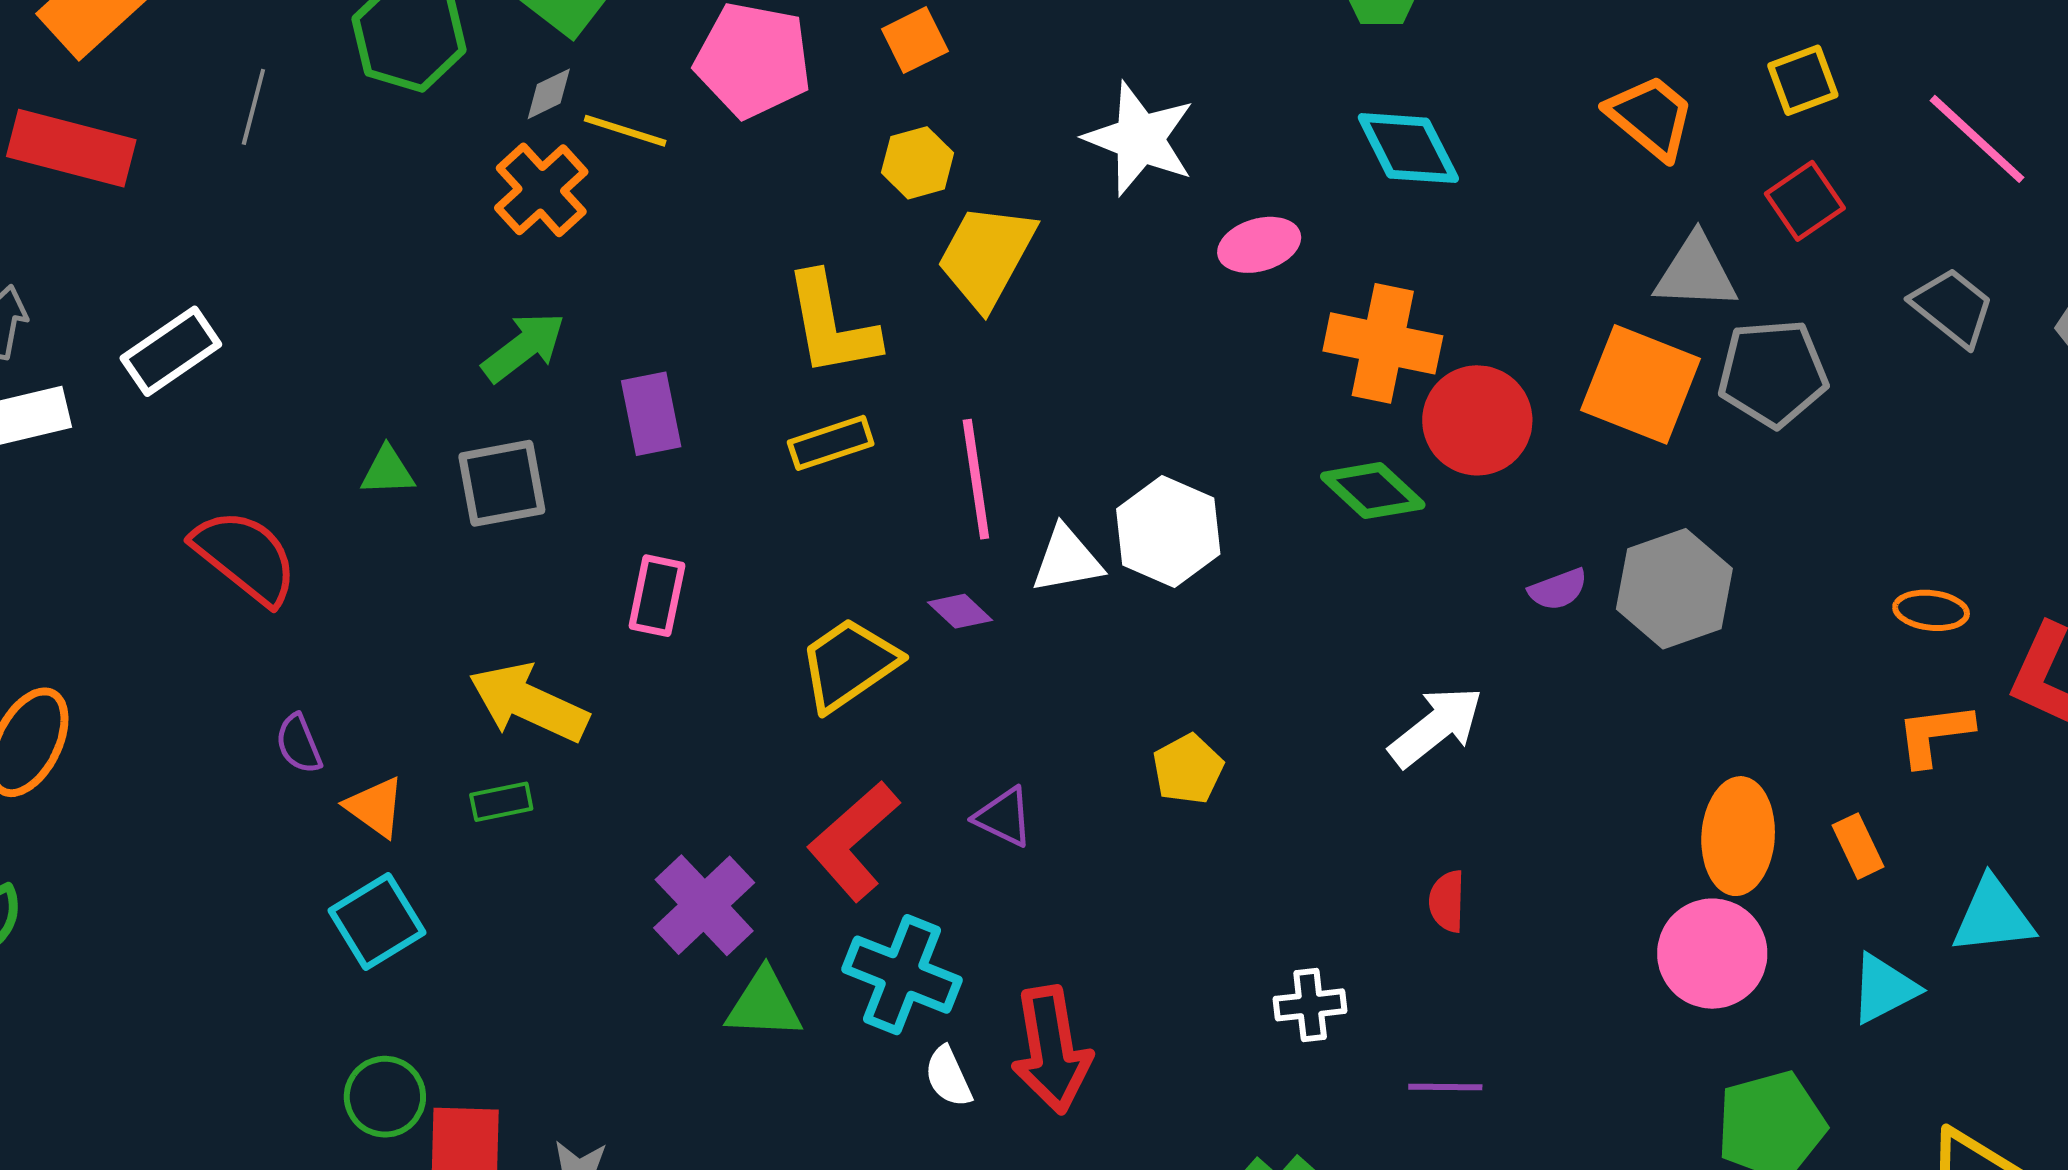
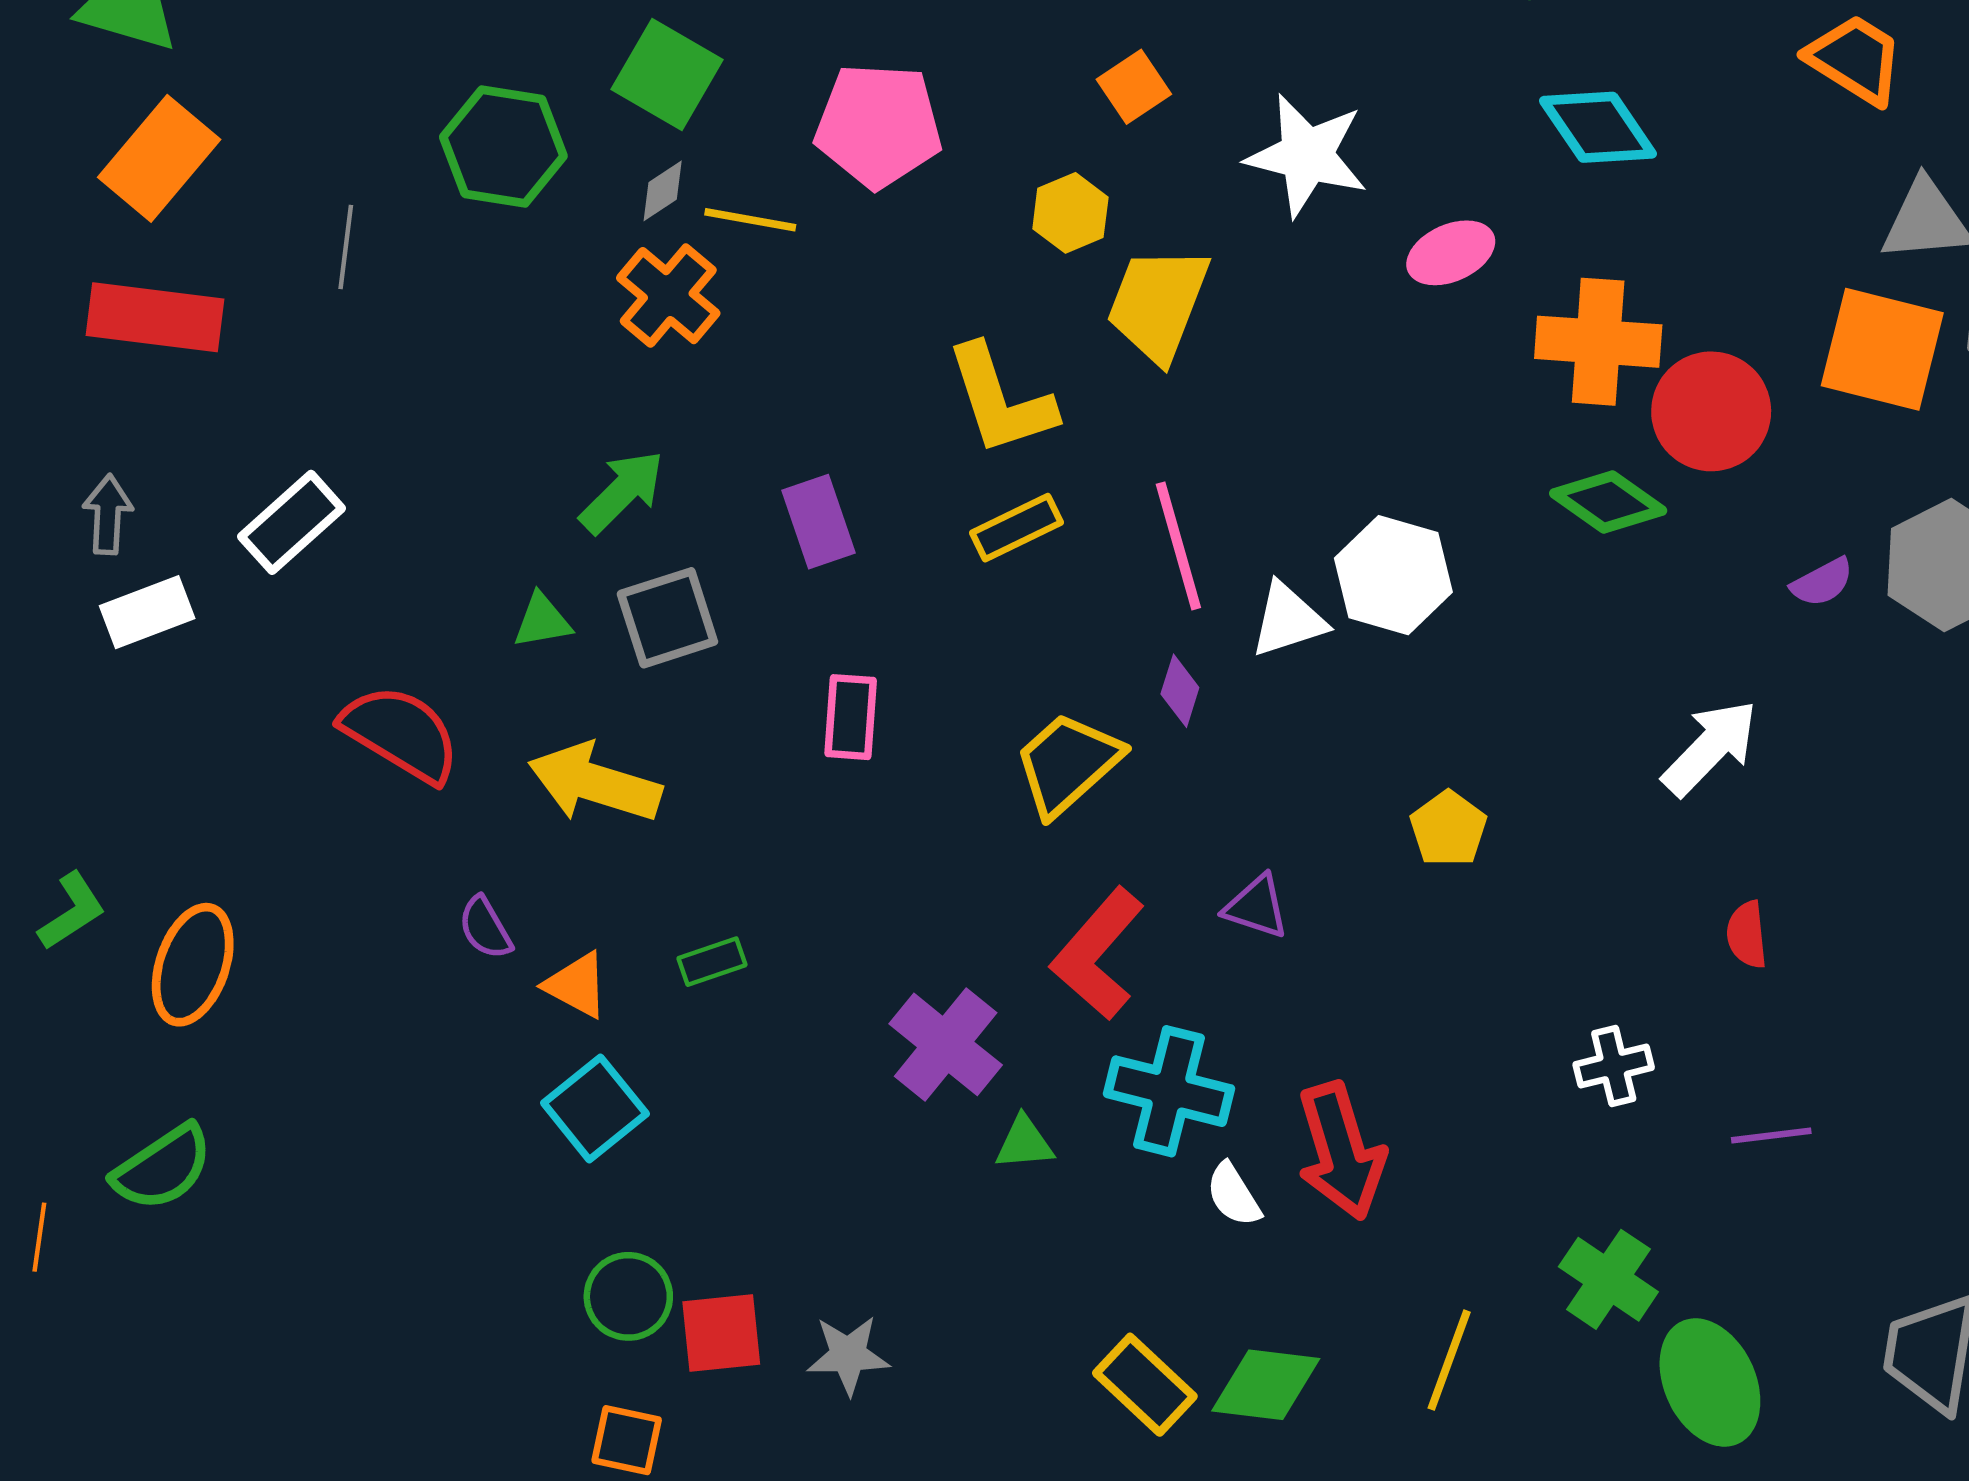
orange square: (915, 40) -> (1134, 87), moved
green arrow: (524, 347) -> (622, 492), moved
purple diamond: (960, 611) -> (1180, 691), turned 72
yellow arrow: (528, 703) -> (595, 783), moved
green triangle: (764, 1004) -> (1024, 1143), size x0.7

